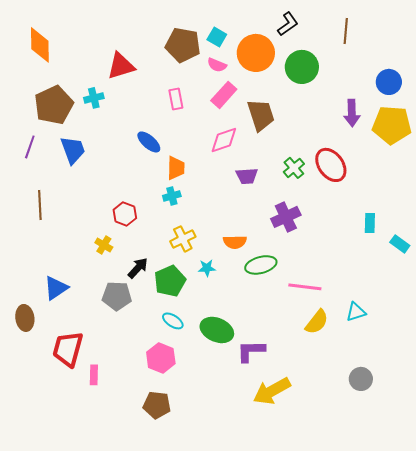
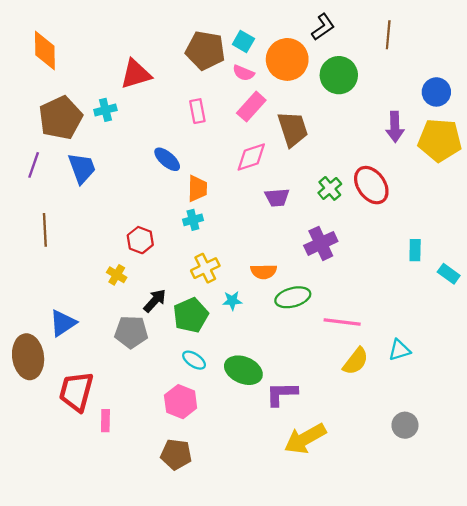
brown ellipse: (25, 318) -> (28, 357), size x1.5

